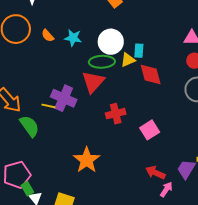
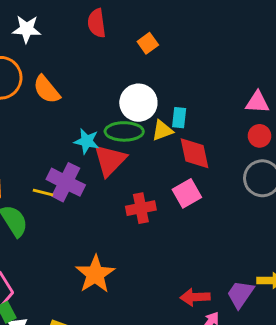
orange semicircle: (48, 36) -> (47, 89), size x1.5
cyan star: (73, 38) -> (87, 141), moved
pink square: (150, 130) -> (187, 193), moved
red arrow: (155, 173) -> (195, 297), turned -30

